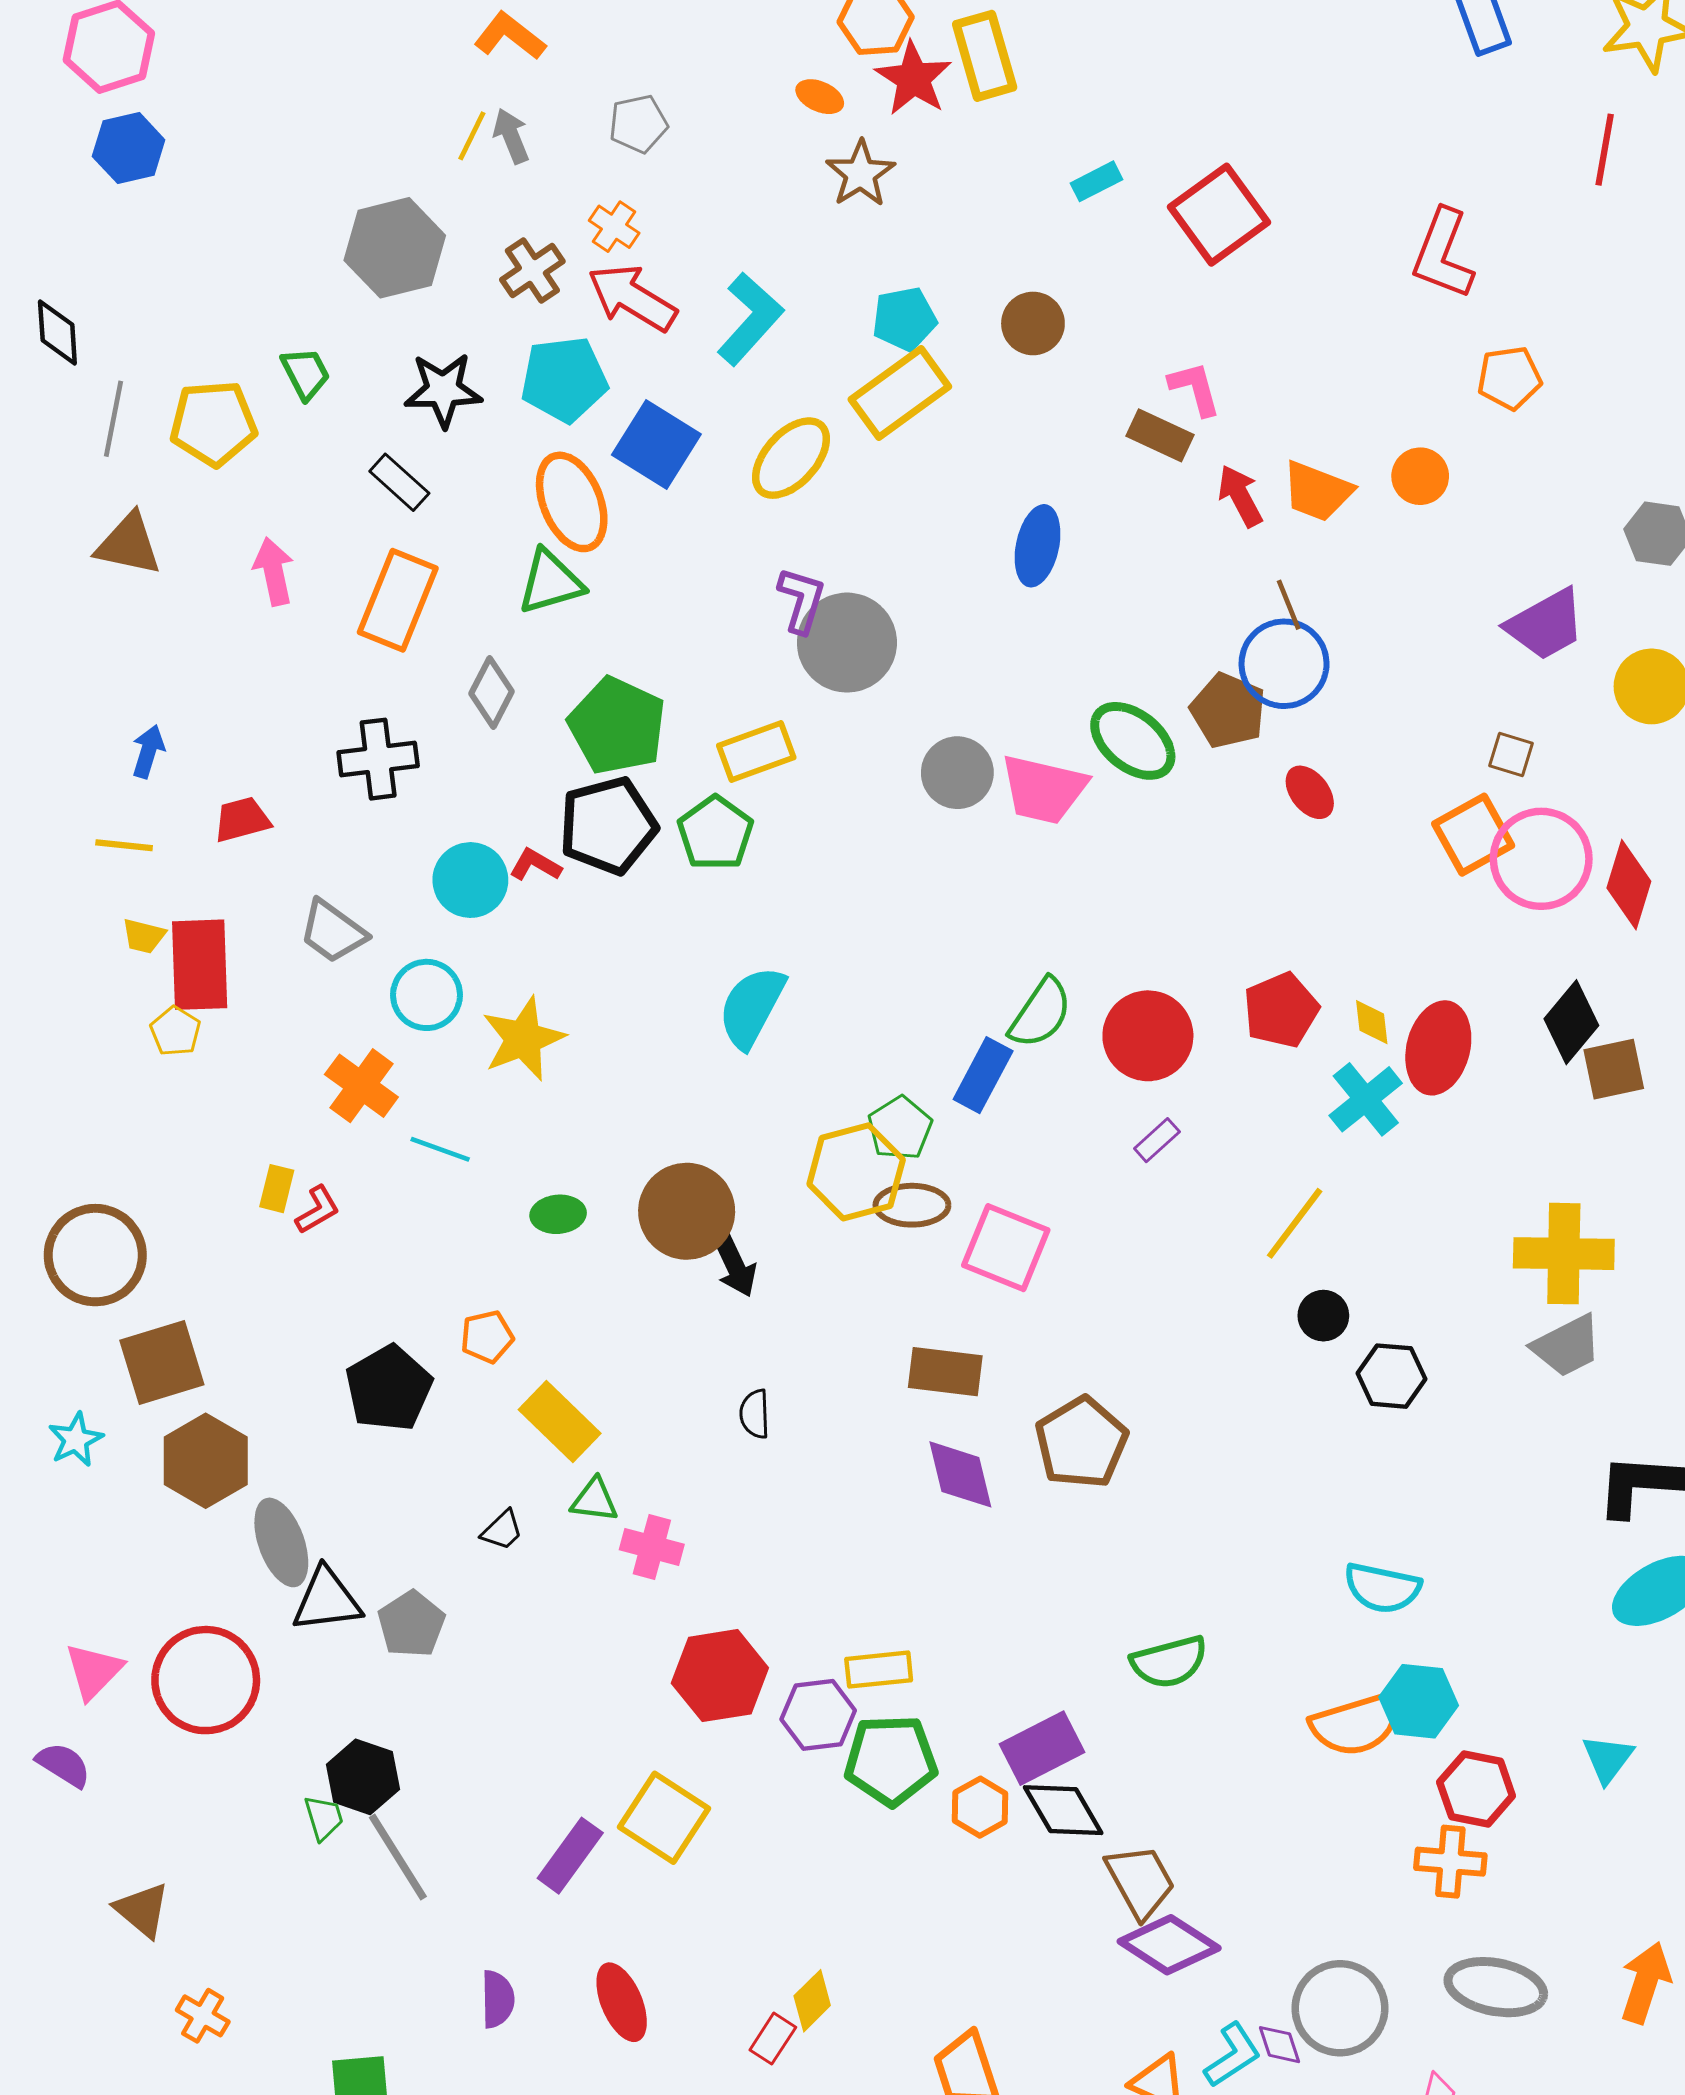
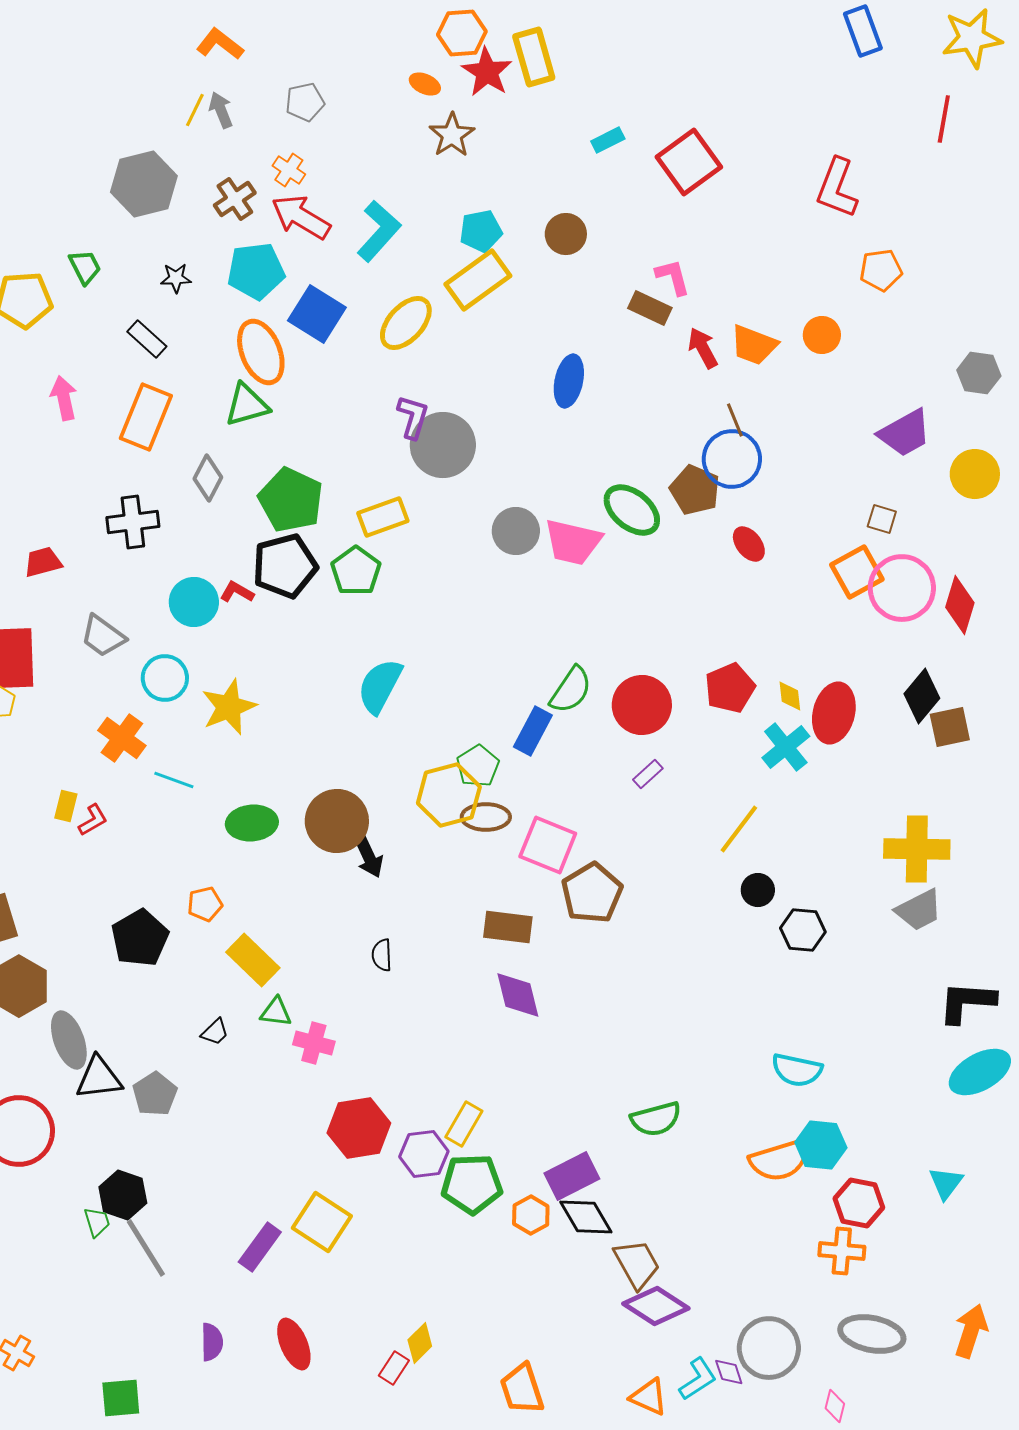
black star: (443, 390) -> (176, 278), size x0.6
green ellipse: (558, 1214) -> (252, 823), size x1.4
brown pentagon: (1081, 1443) -> (592, 893), moved
yellow rectangle: (879, 1670) -> (464, 1124), turned -54

